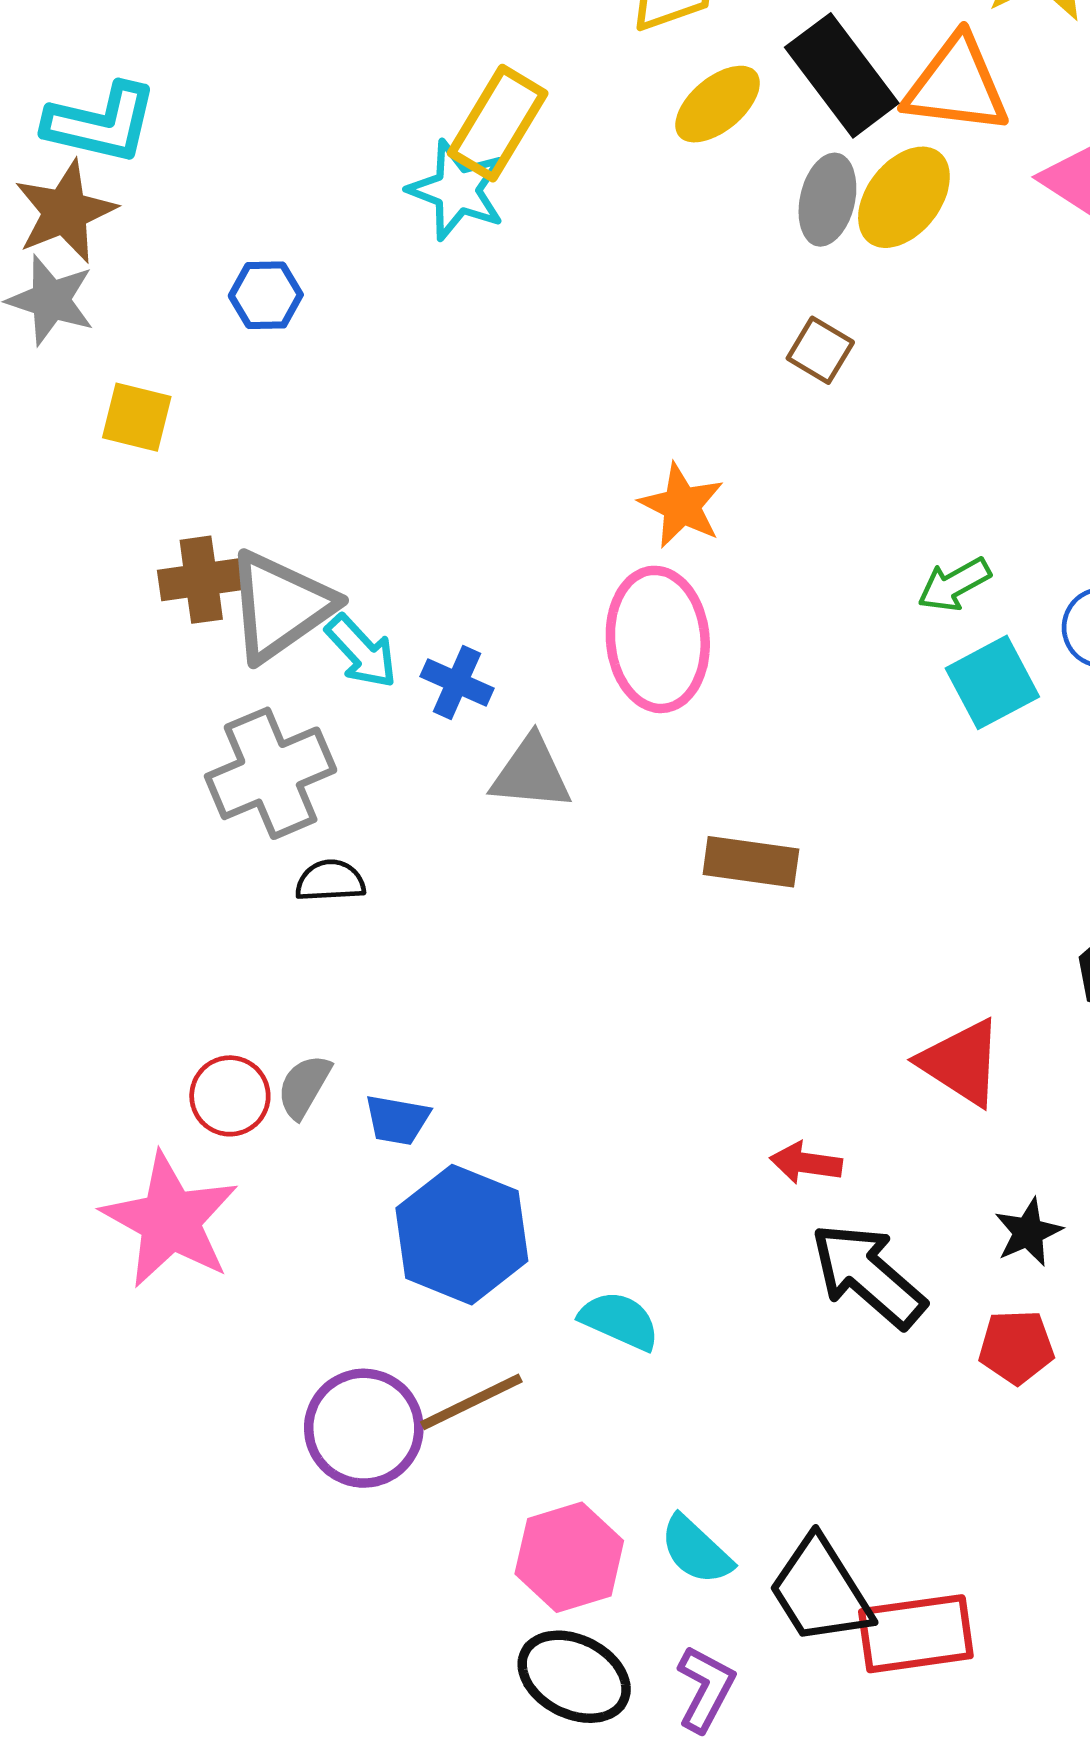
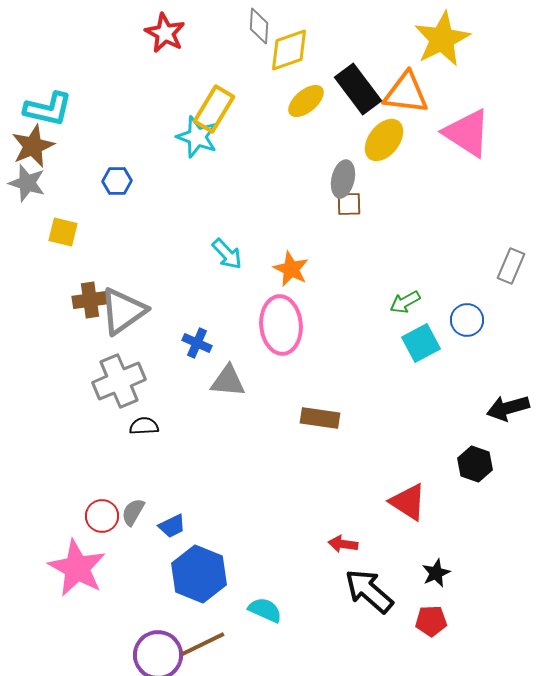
gray ellipse: (827, 200) -> (343, 179), moved
brown square: (820, 350) -> (349, 204), turned -32
cyan arrow: (361, 651) -> (227, 254), moved
blue trapezoid: (397, 1120) -> (172, 526), turned -36

